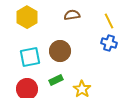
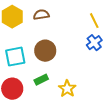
brown semicircle: (72, 15) -> (41, 15), moved
blue cross: (109, 43) -> (94, 43), turned 35

